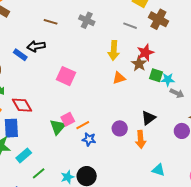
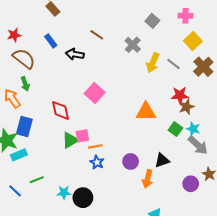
yellow arrow: (114, 50) -> (153, 63), moved
blue rectangle: (20, 55) -> (51, 41), moved
brown star: (139, 64) -> (186, 107), moved
green square: (156, 75) -> (175, 129), moved
orange triangle: (119, 78) -> (146, 112), size x1.5
gray arrow: (177, 93) -> (198, 145), size x1.5
red diamond: (22, 105) -> (60, 110), moved
cyan rectangle: (24, 155) -> (19, 155), moved

